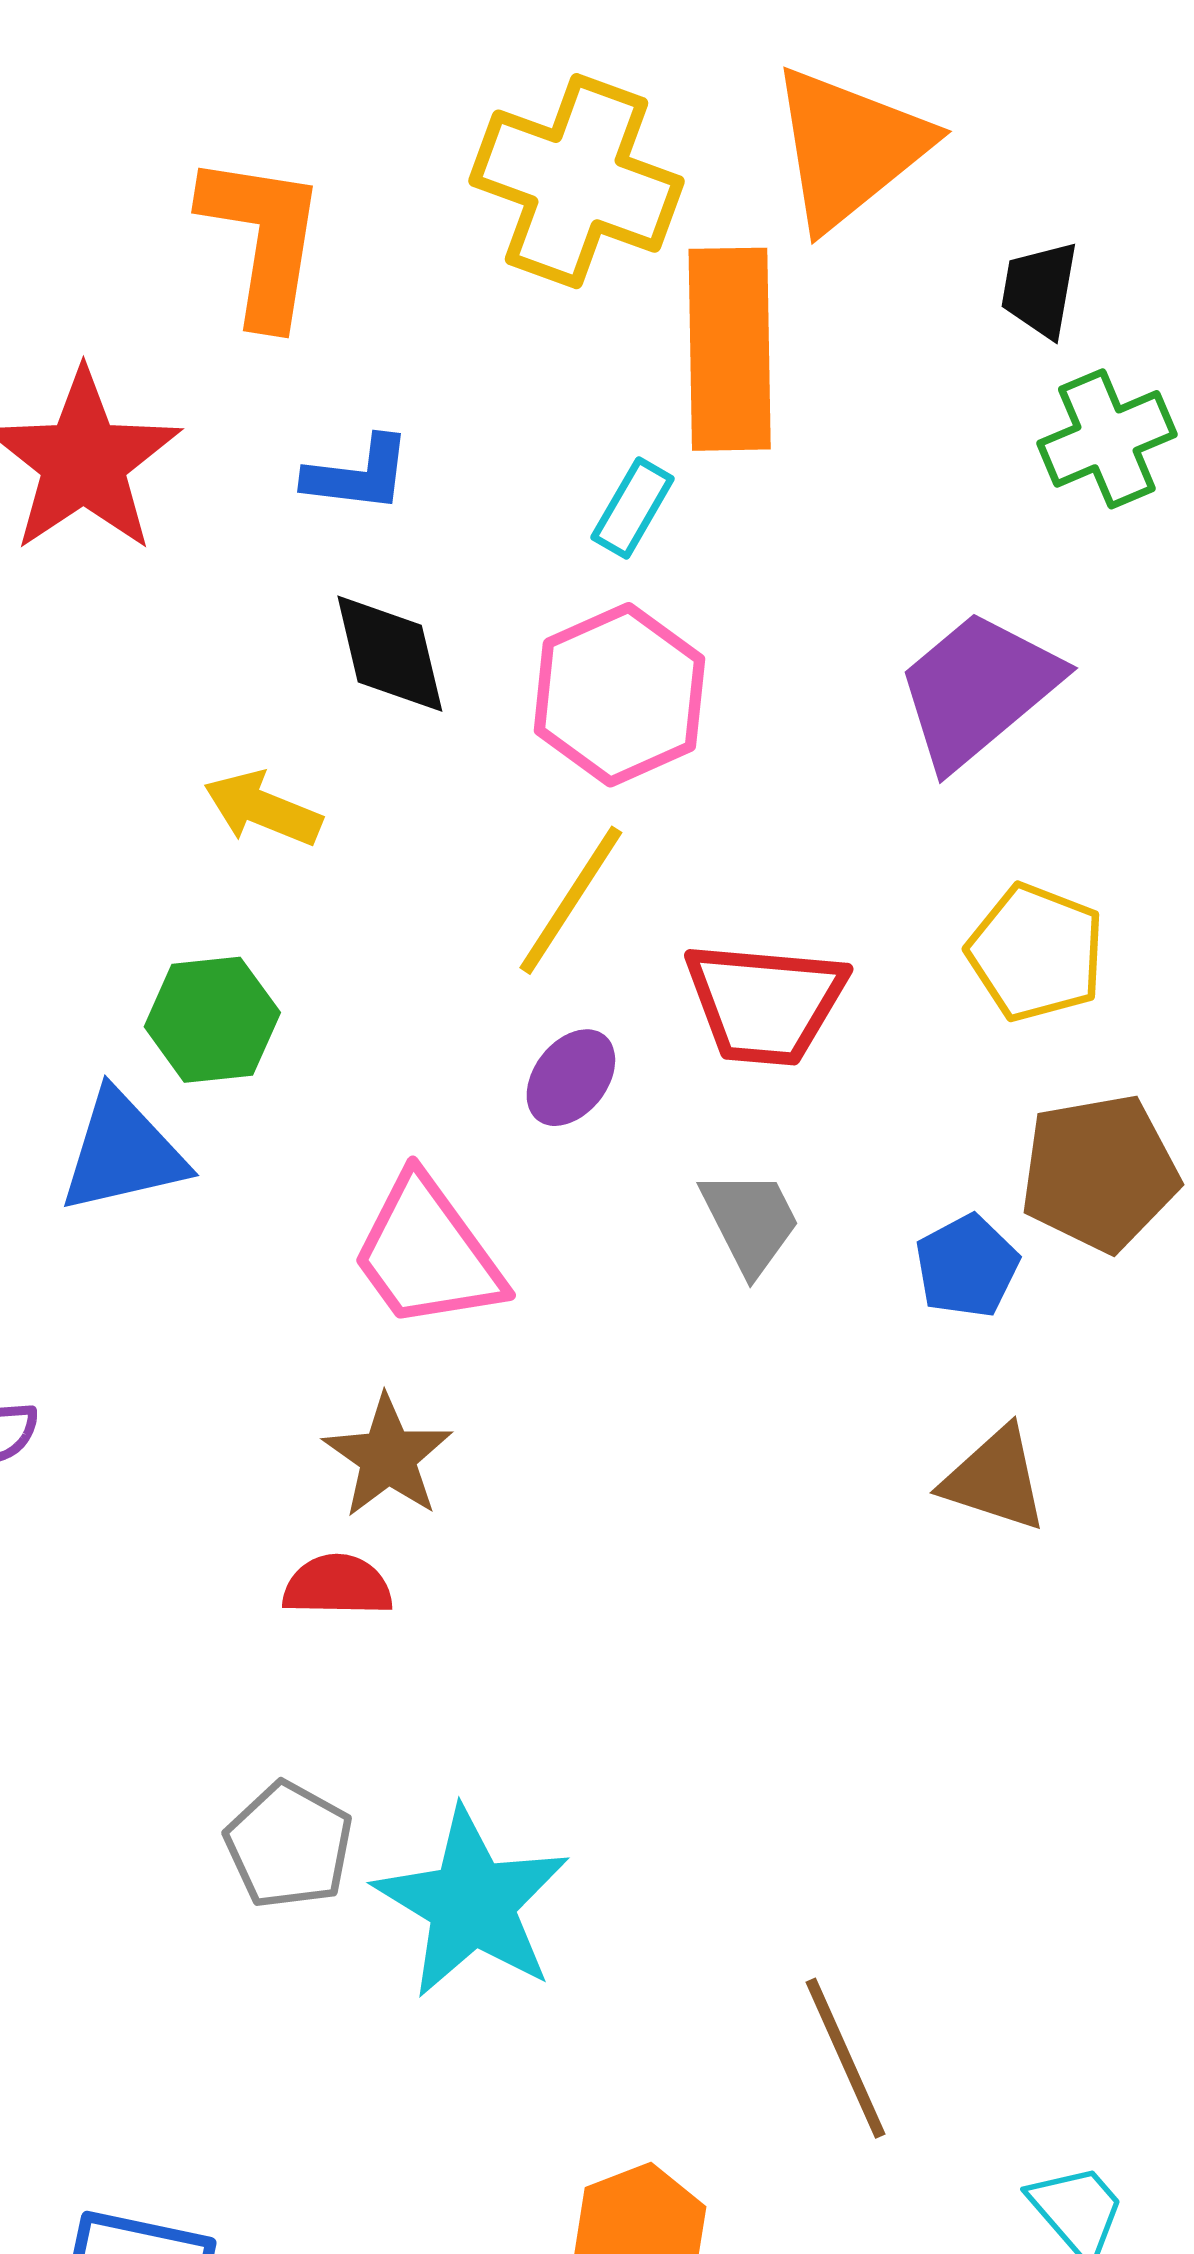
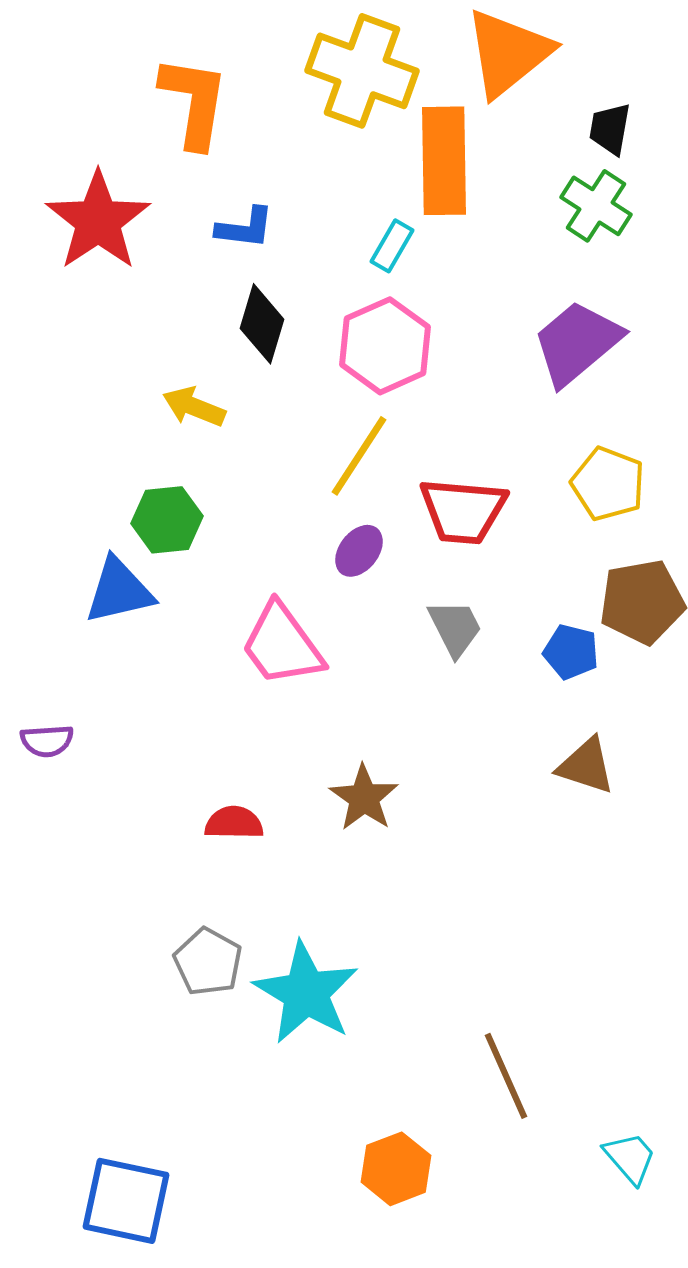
green cross: (1107, 439) -> (596, 206), moved, turned -34
black diamond: (390, 654) -> (262, 324), turned 30
blue pentagon: (967, 1266) -> (571, 652), turned -30
brown star: (388, 1457) -> (364, 798), moved

